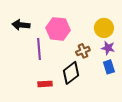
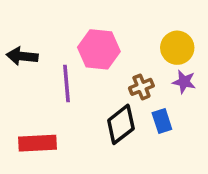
black arrow: (21, 25) -> (22, 56), moved
blue rectangle: (109, 67) -> (162, 121), moved
red rectangle: (45, 84) -> (37, 143), moved, size x1.5

